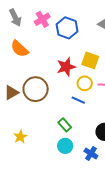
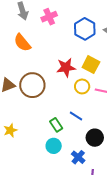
blue hexagon: (67, 28) -> (85, 29), moved
blue line: (78, 100) -> (76, 116), moved

